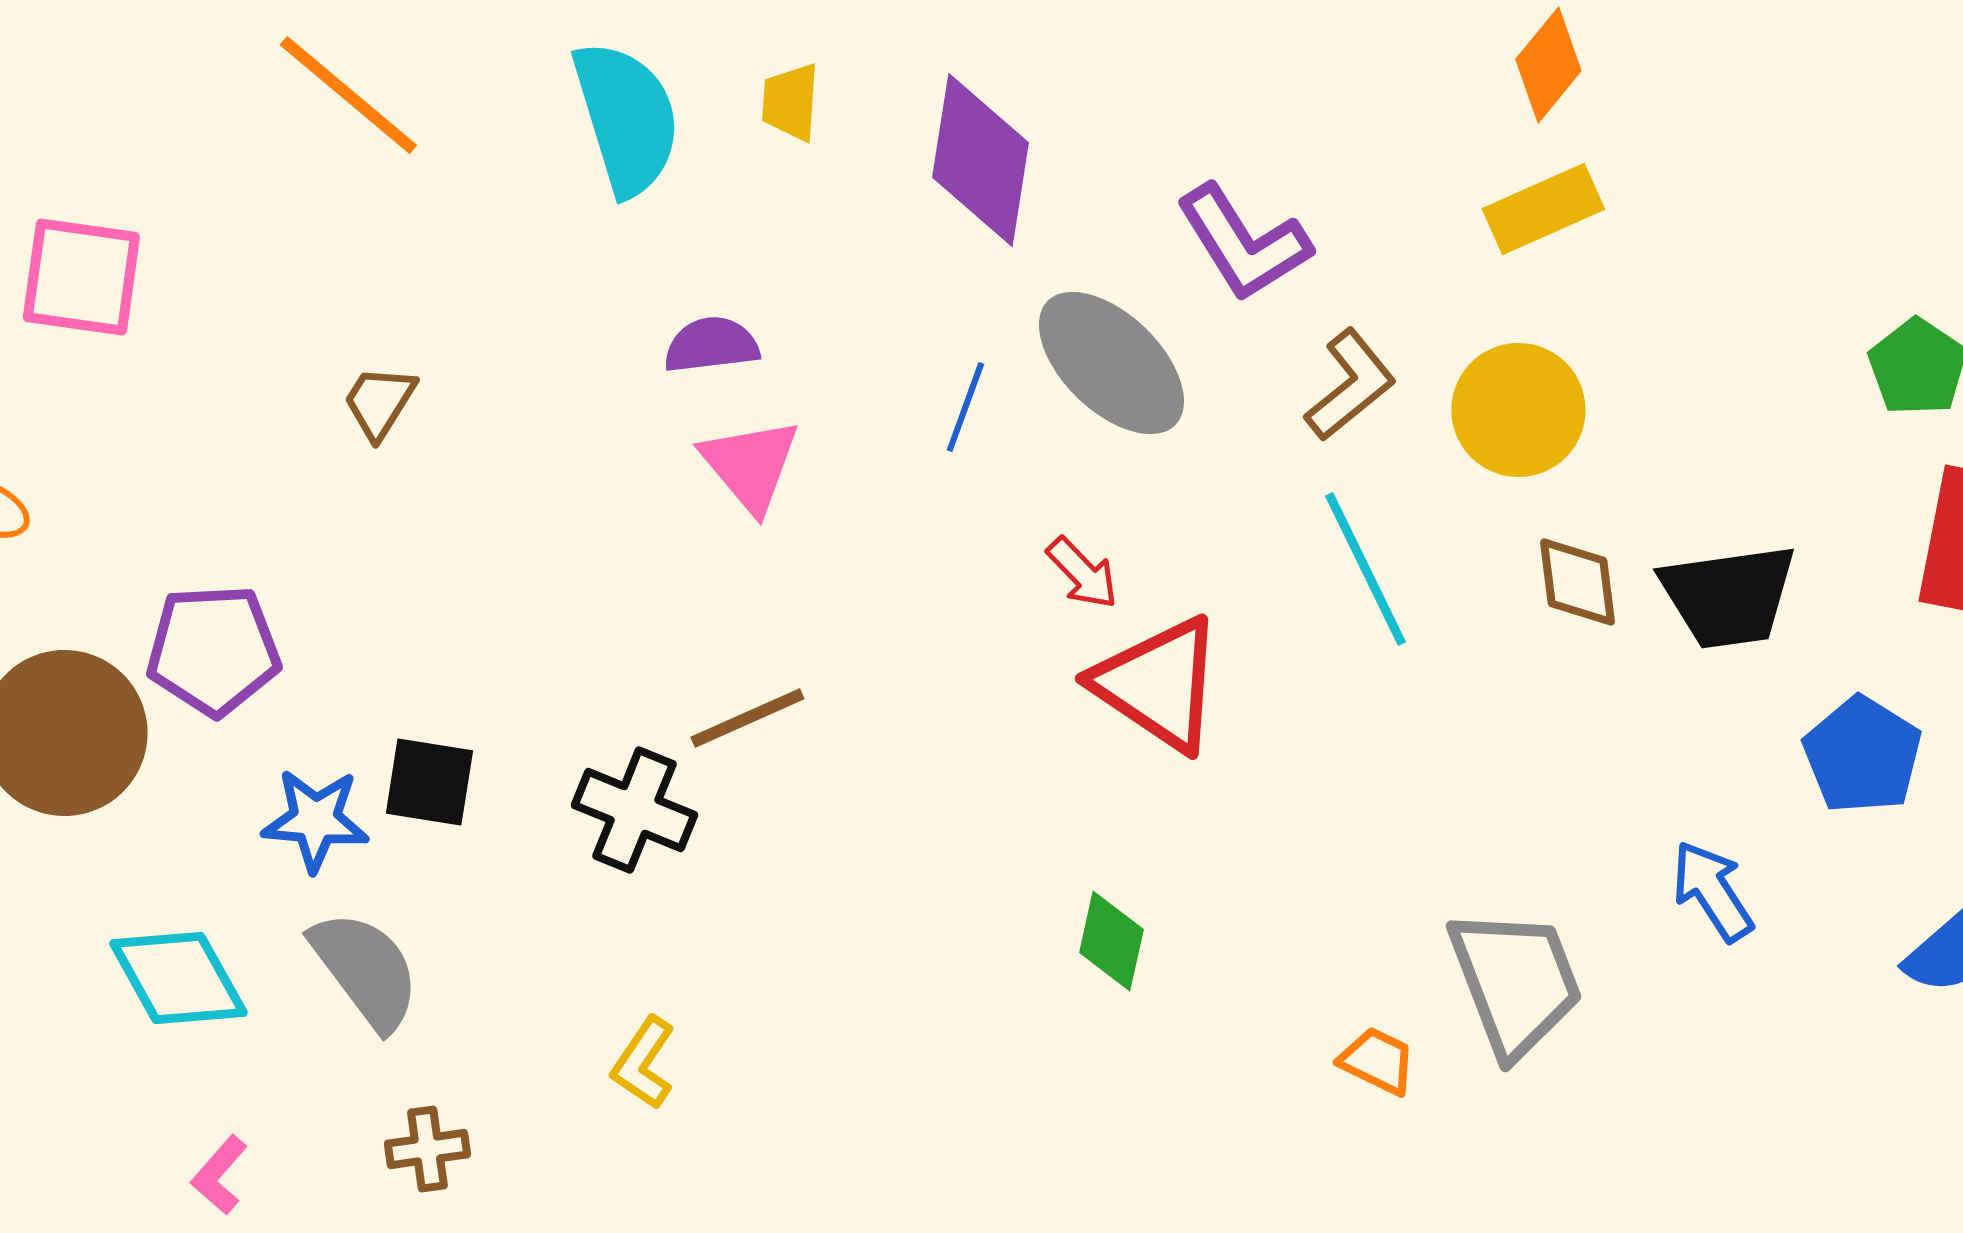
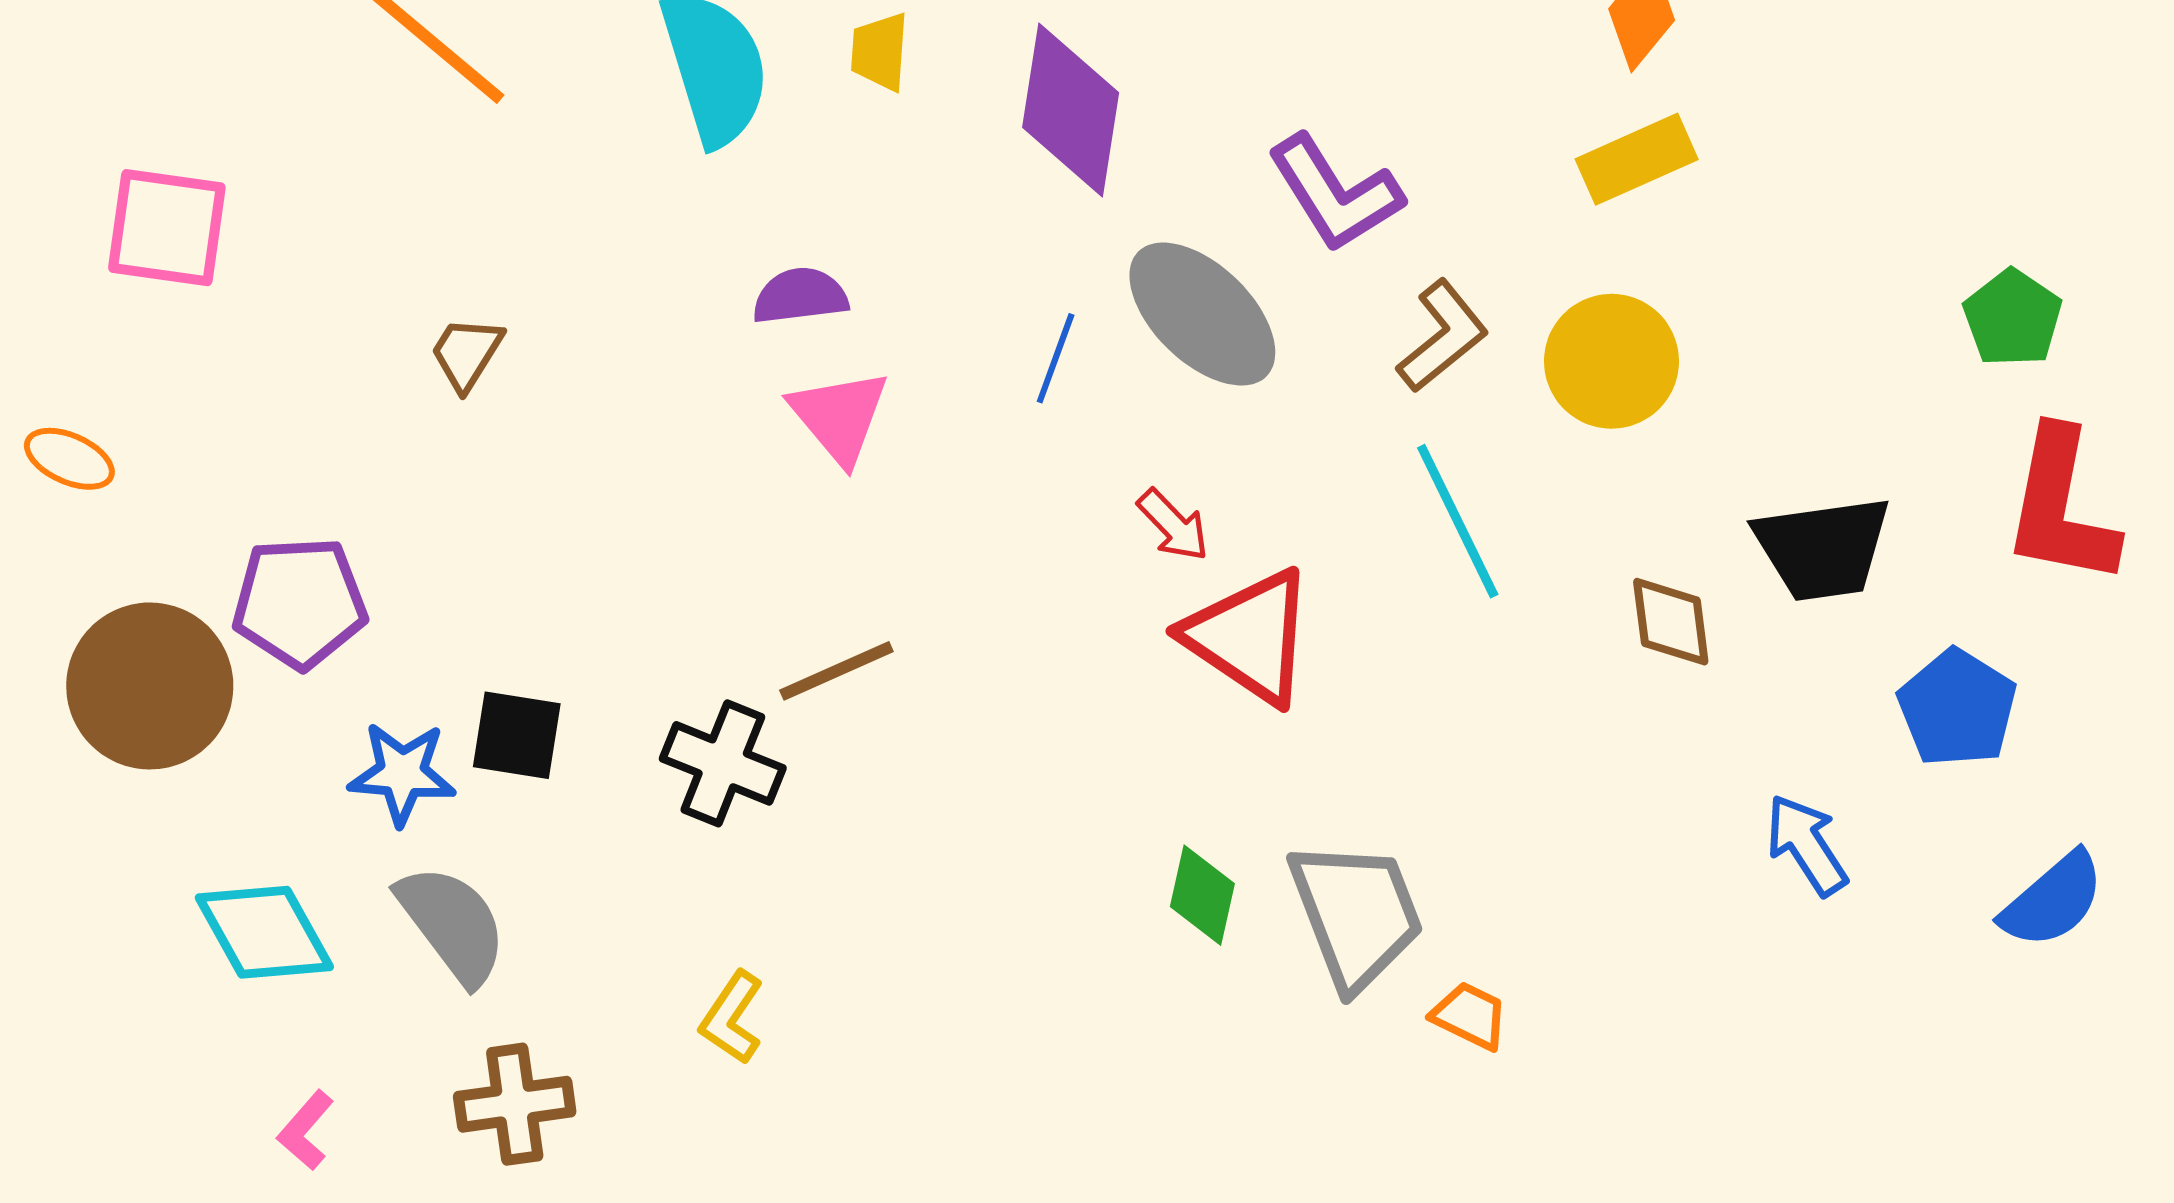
brown diamond: (1577, 582) -> (1671, 622), moved
gray trapezoid: (1515, 982) -> (1356, 914), moved
brown cross: (427, 1149) -> (515, 1104), size x1.4

